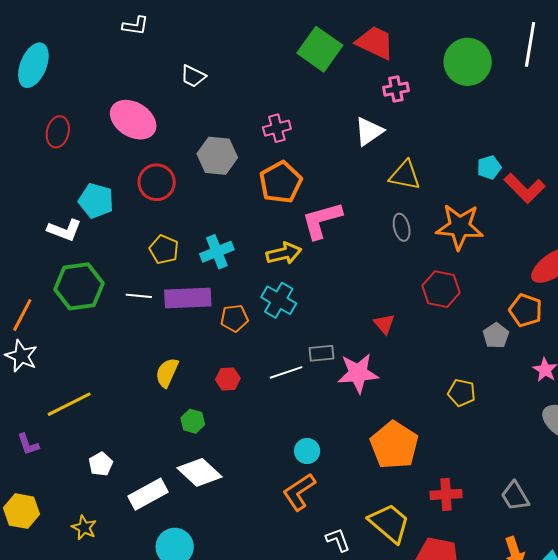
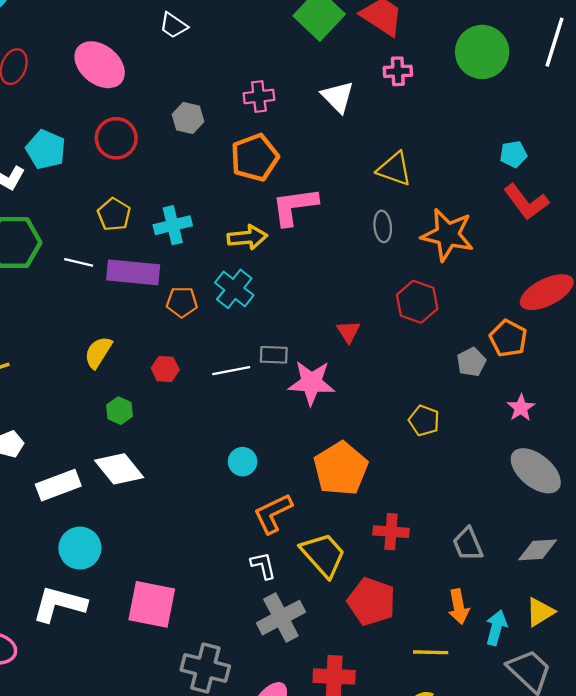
white triangle: (369, 131) -> (338, 97), moved, turned -48
gray hexagon: (217, 156) -> (188, 118), size x0.7
cyan pentagon: (489, 167) -> (513, 154), moved
orange L-shape: (299, 492) -> (273, 513), moved

